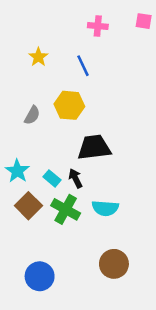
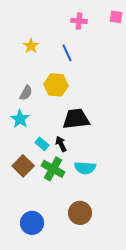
cyan star: (17, 171) -> (20, 119), moved
brown circle: (114, 264) -> (80, 213), moved

